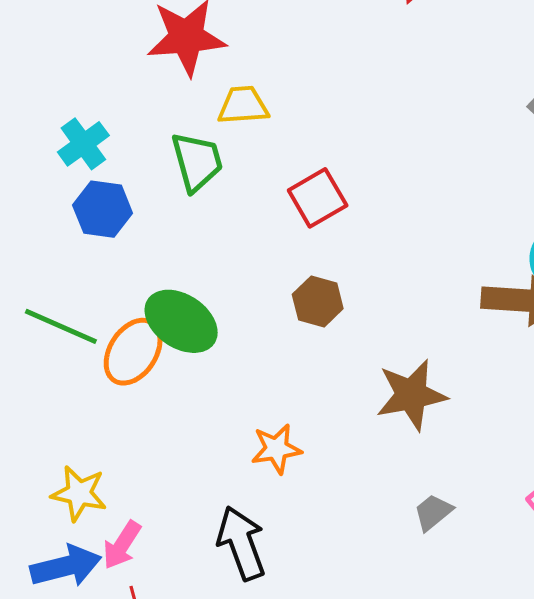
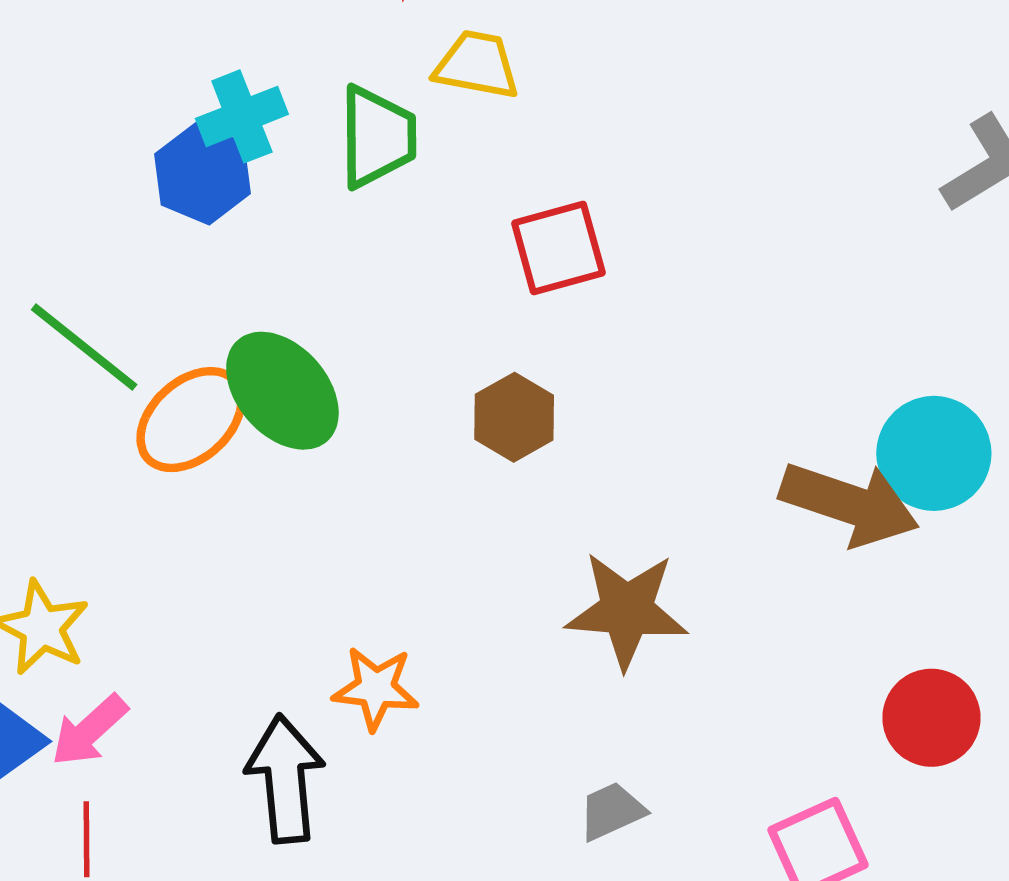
cyan cross: (83, 144) -> (242, 116), moved
orange star: (276, 449) -> (376, 688), moved

